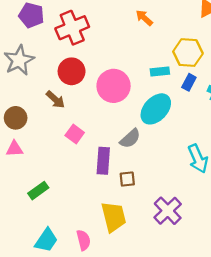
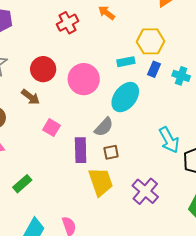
red cross: (72, 28) -> (67, 23), moved, size x0.7
brown square: (127, 179) -> (111, 152), moved
yellow trapezoid: (114, 217) -> (101, 182), moved

